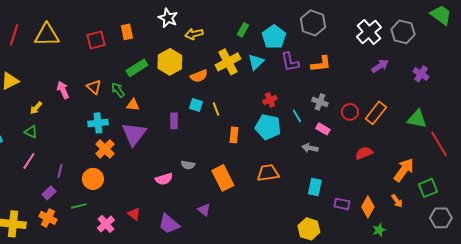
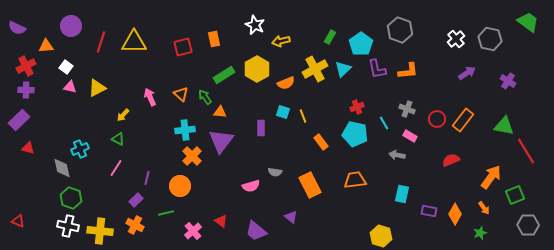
white cross: (369, 32) -> (456, 39), size x0.7
orange rectangle: (234, 135) -> (321, 142), turned -42
yellow hexagon: (309, 229) -> (381, 236), moved
green star: (379, 230) -> (480, 233), moved

